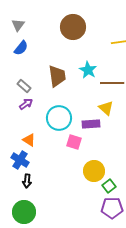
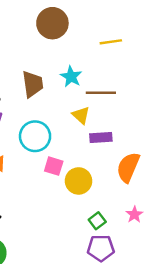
yellow triangle: (106, 108) -> (81, 115), moved
purple rectangle: (91, 124) -> (101, 137), moved
yellow circle: (94, 171) -> (79, 181), moved

